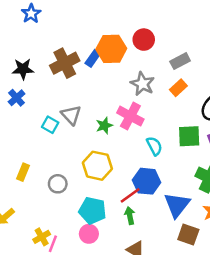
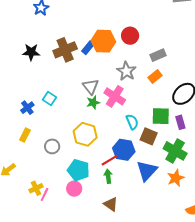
blue cross: (17, 98) -> (27, 108), moved
gray triangle: (71, 115) -> (91, 87), moved
brown square: (188, 234) -> (149, 136), moved

